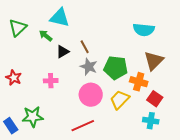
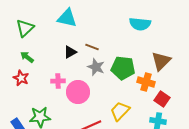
cyan semicircle: (144, 30) -> (140, 24), moved
green arrow: (46, 36) -> (27, 57), moved
brown line: (85, 47) -> (92, 47), turned -40
pink circle: (91, 95) -> (78, 92), moved
yellow trapezoid: (120, 100) -> (120, 111), moved

